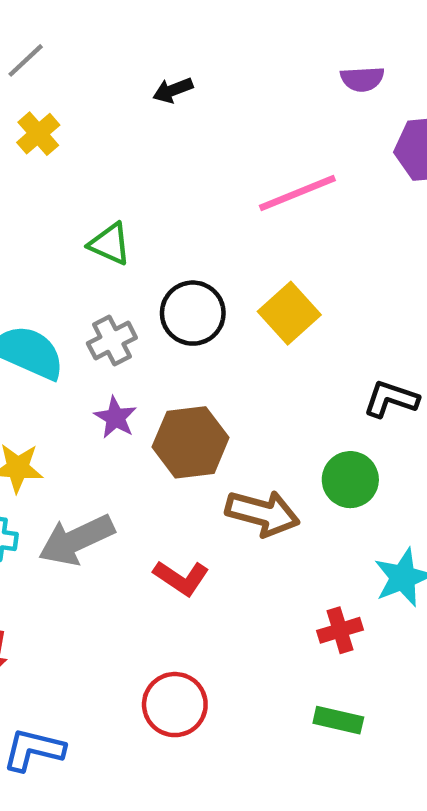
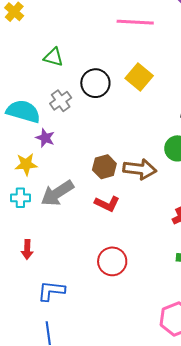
pink line: (297, 193) -> (135, 22), turned 33
purple star: (115, 418) -> (45, 138), moved
brown hexagon: (191, 442) -> (104, 167), moved, size x0.7

